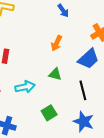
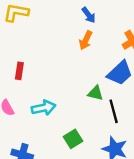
orange arrow: (57, 43) -> (86, 40), moved
green triangle: (55, 74) -> (95, 93), moved

